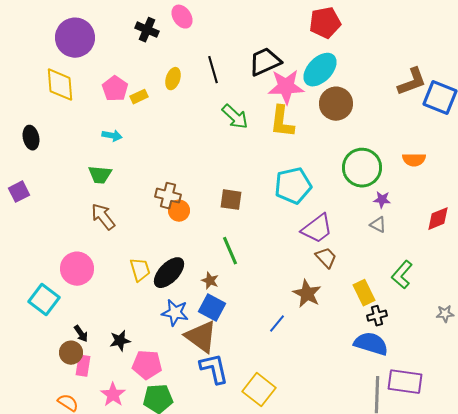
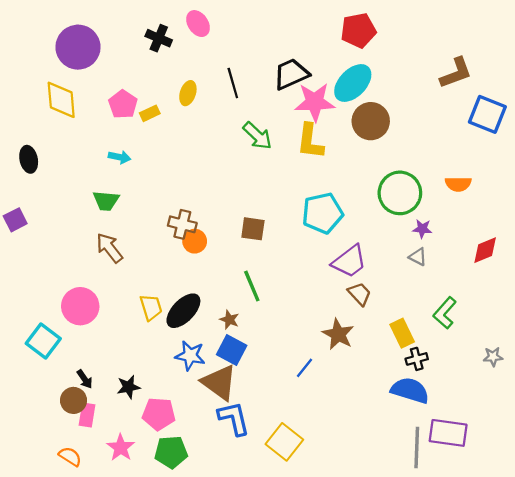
brown L-shape: (412, 82) -> (456, 73), moved

